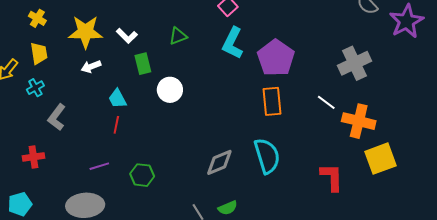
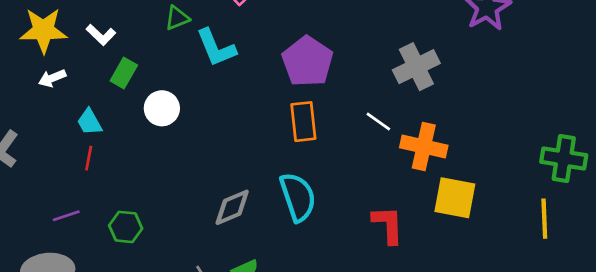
green triangle: (178, 36) -> (177, 18), moved
cyan L-shape: (233, 43) -> (216, 48), moved, turned -48
green rectangle: (143, 64) -> (124, 73), turned 45
yellow square: (381, 159) -> (455, 198), turned 32

